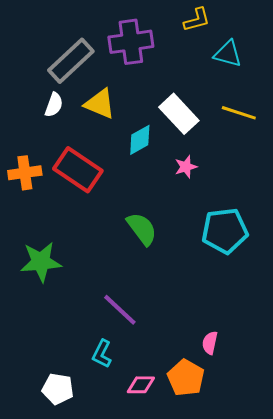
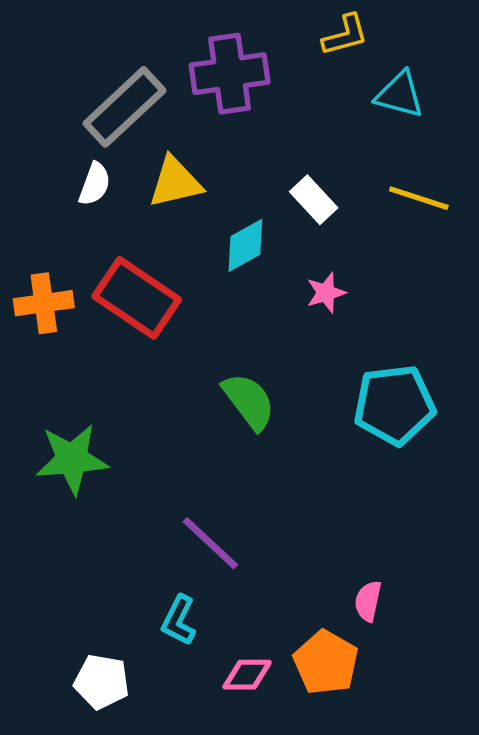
yellow triangle: (100, 104) -> (175, 182), turned -36
white rectangle: (179, 114) -> (314, 200), size x0.7

